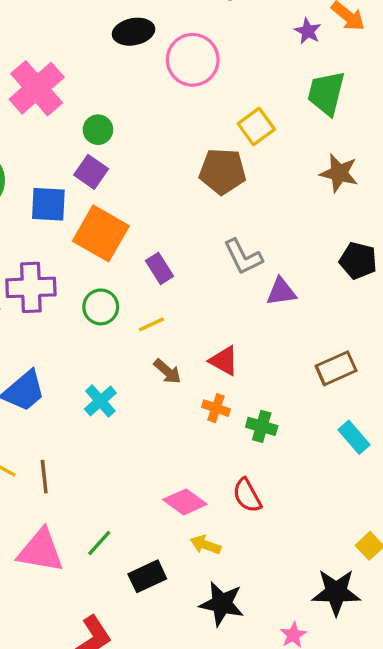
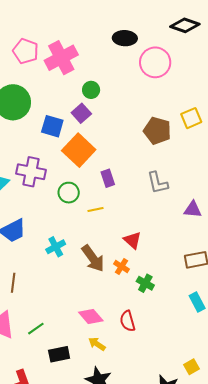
yellow square: (256, 126) -> (191, 118), moved
purple triangle: (281, 292) -> (193, 209), moved
brown arrow: (167, 371) -> (93, 258), moved, size x1.6

